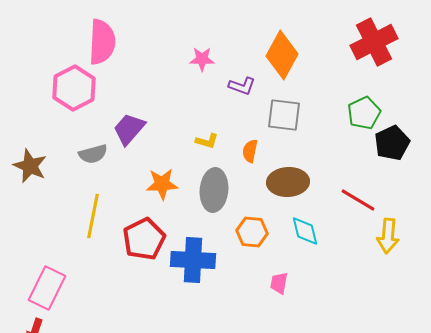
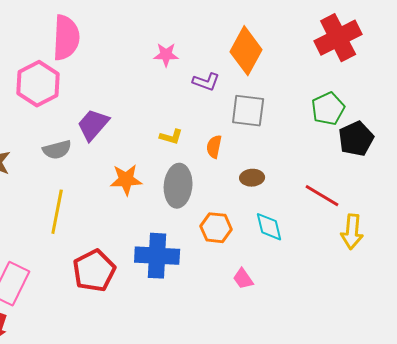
brown ellipse: (288, 182) -> (252, 178), size x0.6
red pentagon: (144, 239) -> (94, 271), moved
pink trapezoid: (279, 283) -> (243, 279), turned -45

